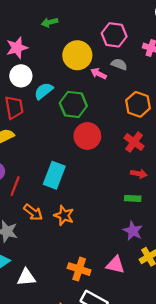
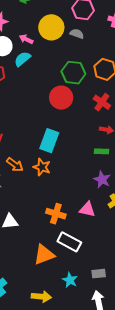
gray semicircle: (119, 64) -> (77, 34), moved
pink arrow: (99, 74) -> (26, 39), moved
green hexagon: (73, 104) -> (73, 73), moved
cyan rectangle: (54, 175) -> (49, 141), moved

